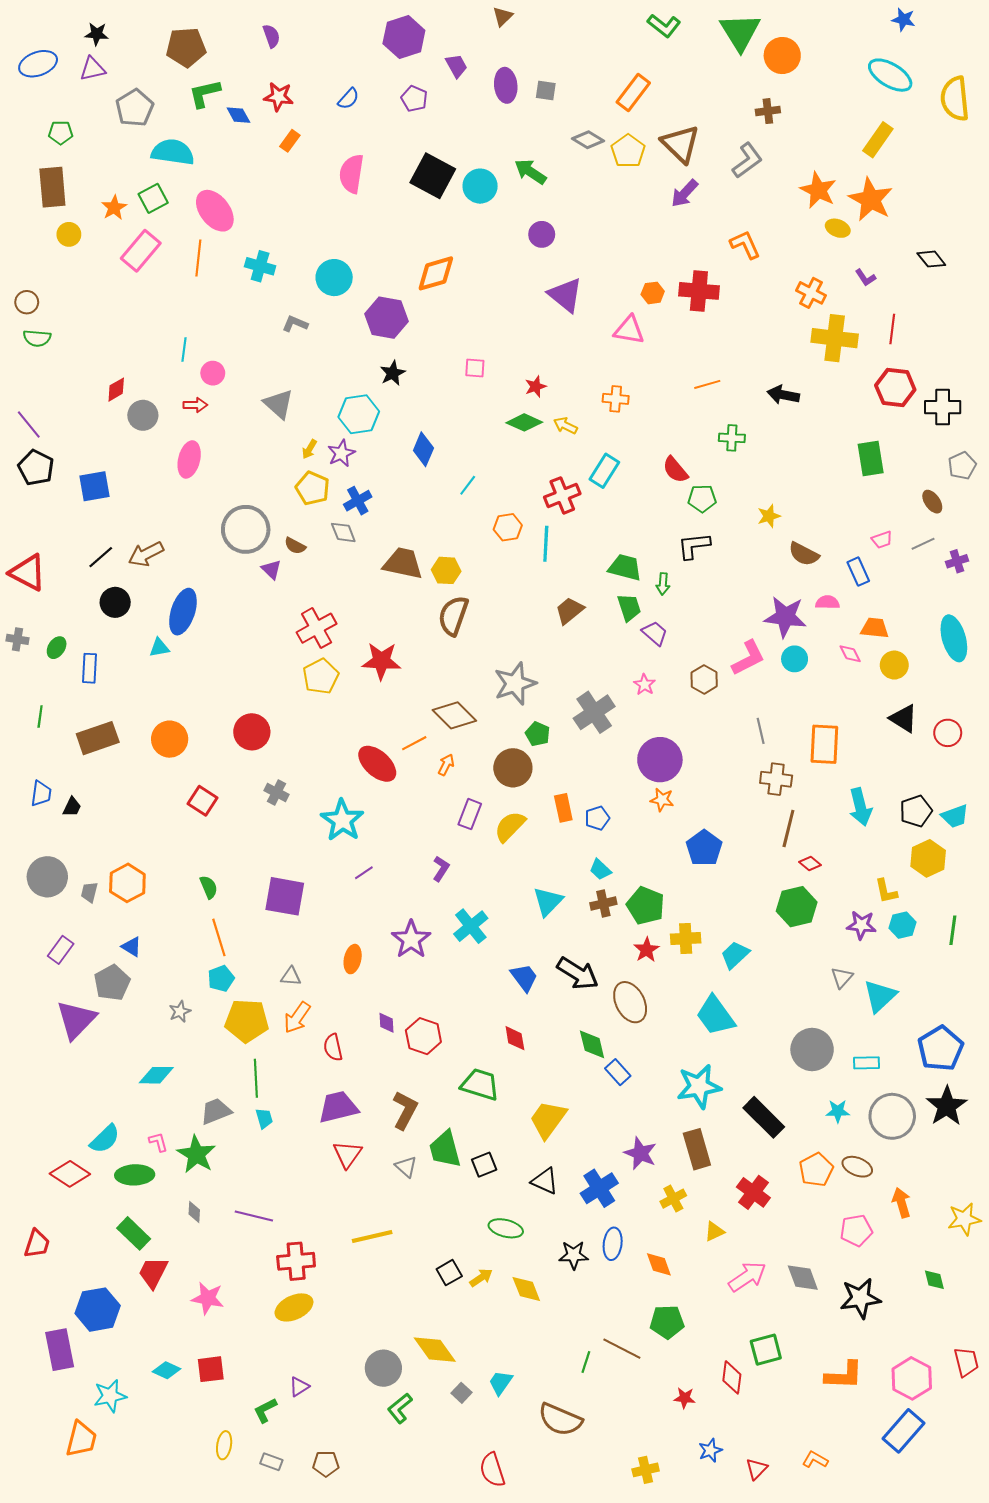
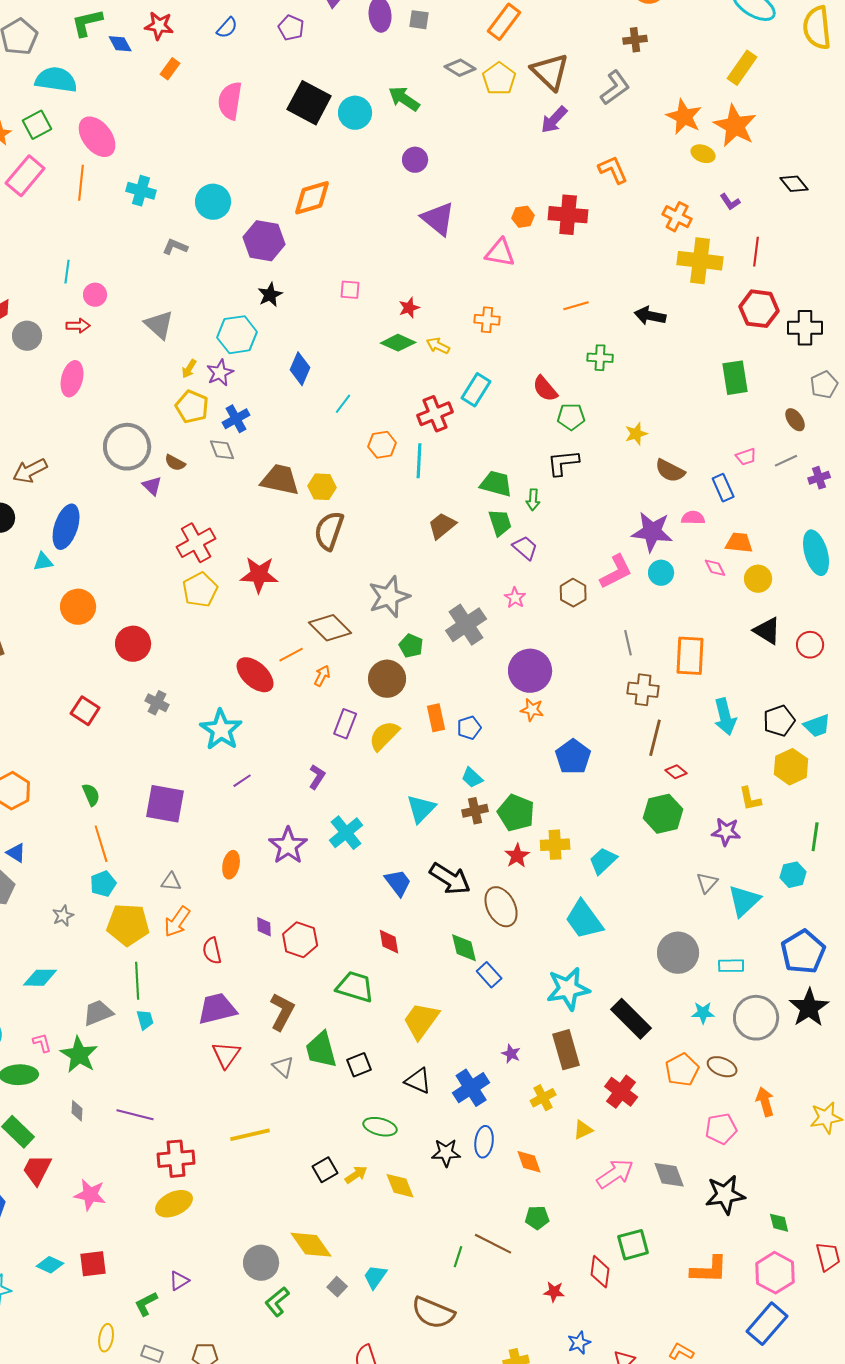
orange circle: (170, 739) -> (78, 607), moved
cyan hexagon: (902, 925) -> (793, 875), moved
purple star: (640, 1153) -> (511, 1054), size x0.6
green diamond: (934, 1280) -> (779, 1223), moved
green pentagon: (667, 1322) -> (537, 1218), size x0.7

